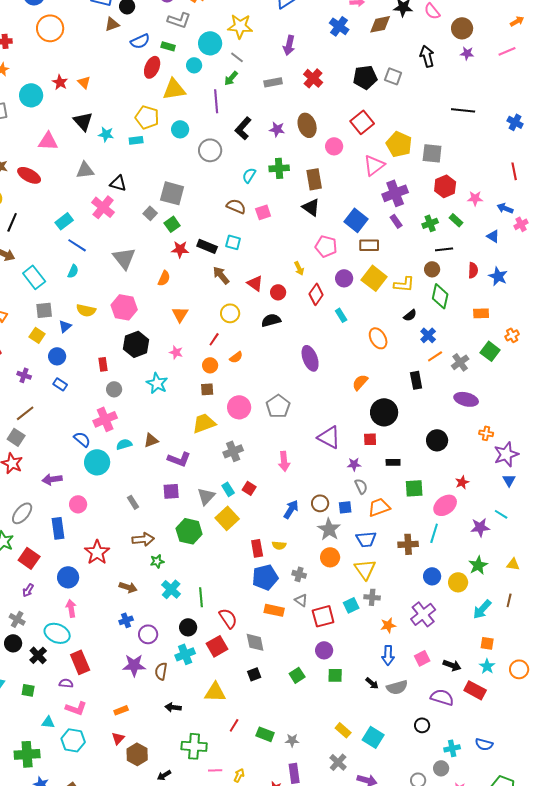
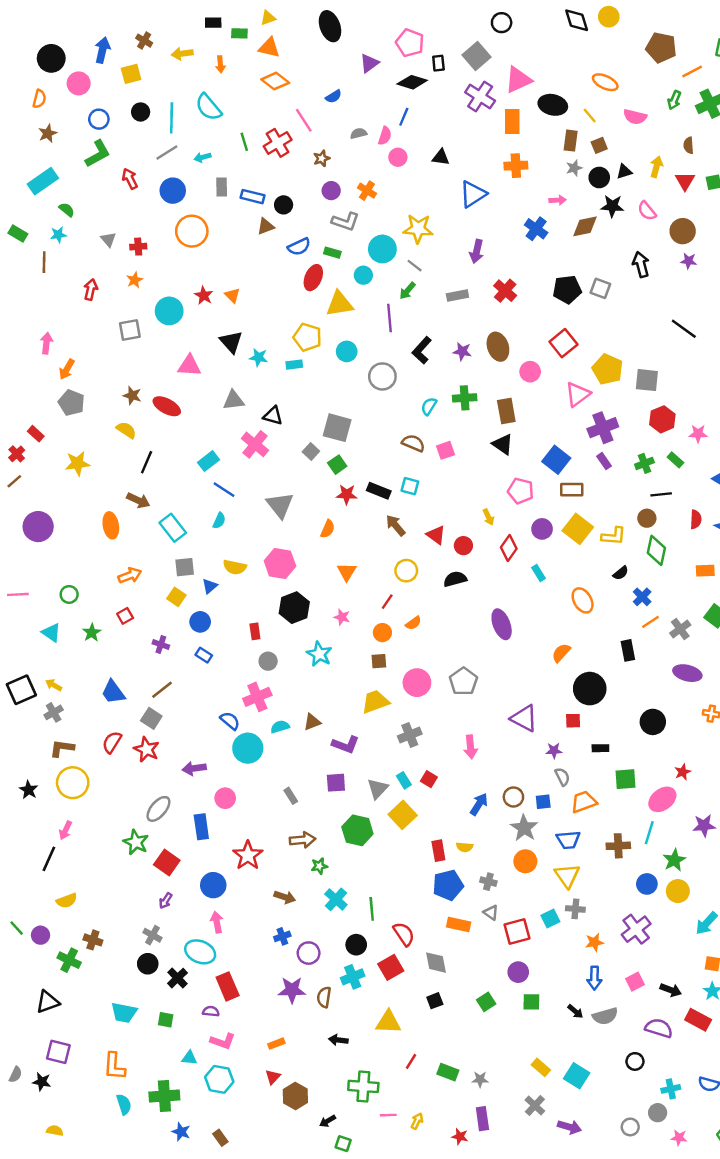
black line: (463, 110) -> (684, 329), turned 30
green star: (478, 565) -> (674, 860), moved

